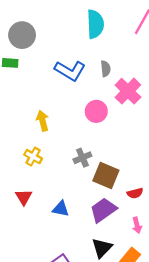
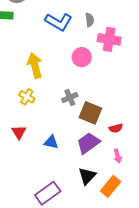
pink cross: (128, 91) -> (109, 39), turned -35
yellow arrow: (42, 121) -> (35, 66), size x1.4

